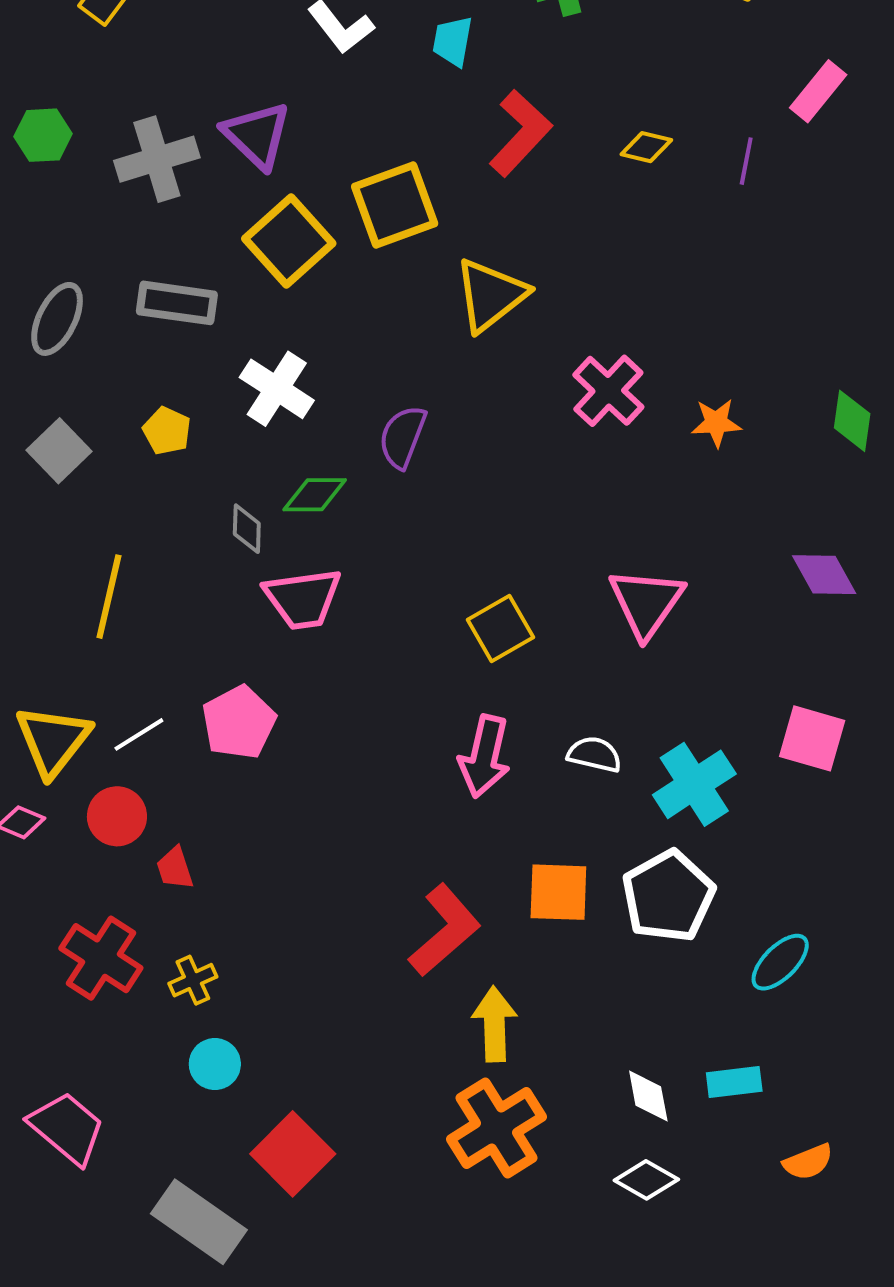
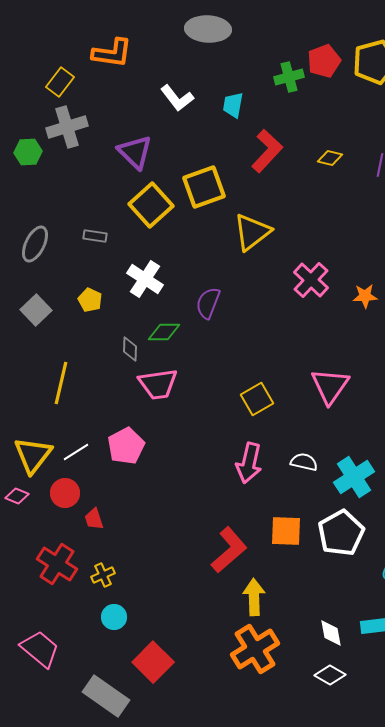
gray cross: (157, 159) -> (67, 127), moved
gray rectangle: (177, 303) -> (95, 236), size x0.6

